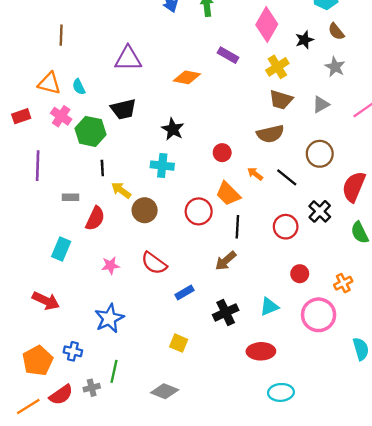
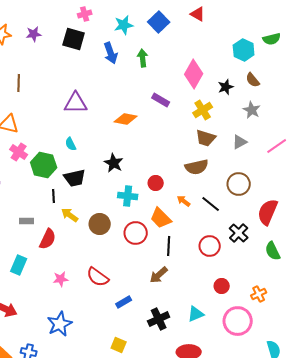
cyan semicircle: (79, 87) -> (71, 144), moved
black trapezoid: (123, 109) -> (75, 178), moved
cyan cross: (162, 166) -> (128, 196), moved
brown circle: (145, 210) -> (100, 224), moved

